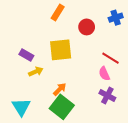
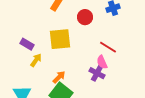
yellow arrow: (36, 72) -> (36, 60), turned -32
purple cross: (107, 95) -> (97, 73), moved

